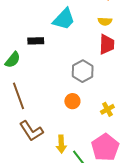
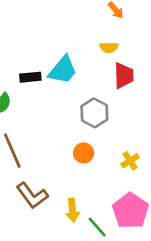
cyan trapezoid: (64, 19) -> (63, 70), moved
yellow semicircle: (105, 21) -> (109, 47), moved

